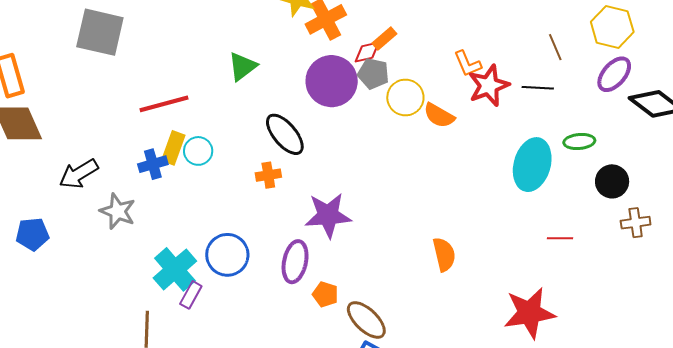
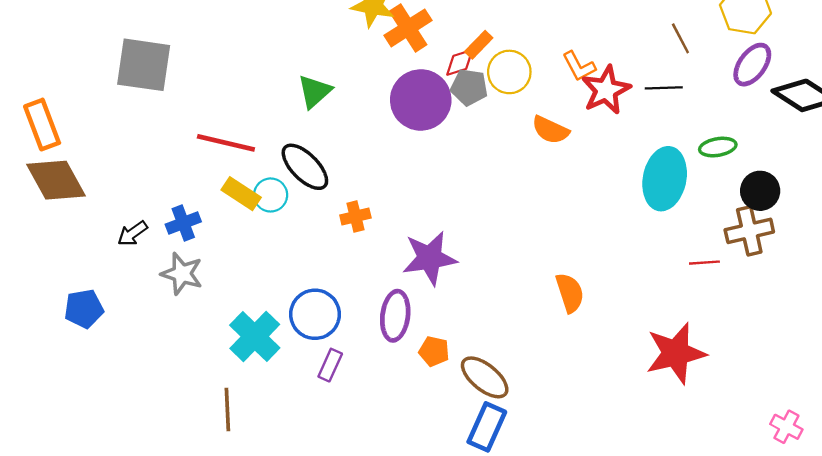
yellow circle: (405, 97) -> (509, 72), moved
red line: (164, 104) -> (226, 143), turned 33
black ellipse: (285, 134) -> (305, 167), moved
yellow rectangle: (173, 148) -> (241, 194), turned -72
blue cross: (153, 164) -> (183, 223), moved
black arrow: (79, 174) -> (132, 233), size x0.7
brown cross: (636, 223) -> (749, 231), moved, size x1.4
purple rectangle: (191, 295) -> (330, 365), moved

